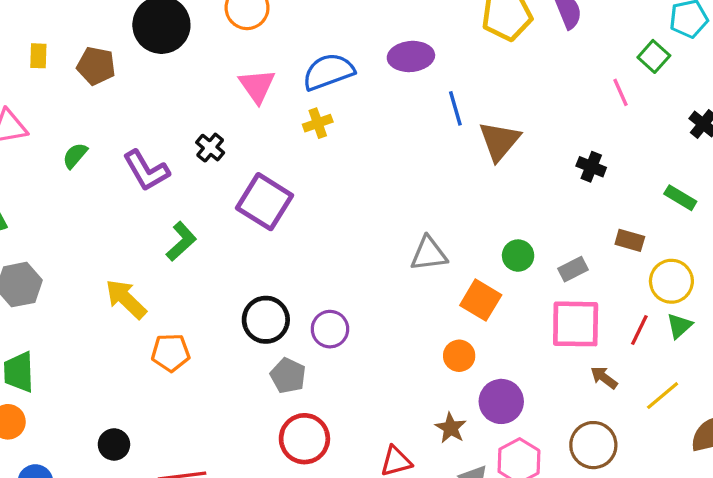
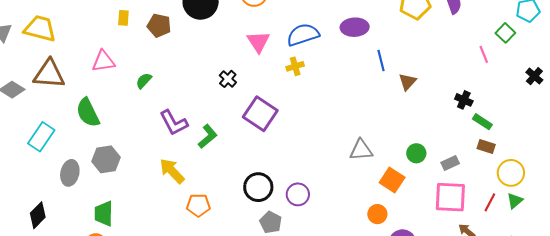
brown triangle: (499, 141) -> (407, 82), size x0.7
purple L-shape: (146, 171) -> (174, 123), moved
green rectangle: (680, 198) -> (482, 122), moved

